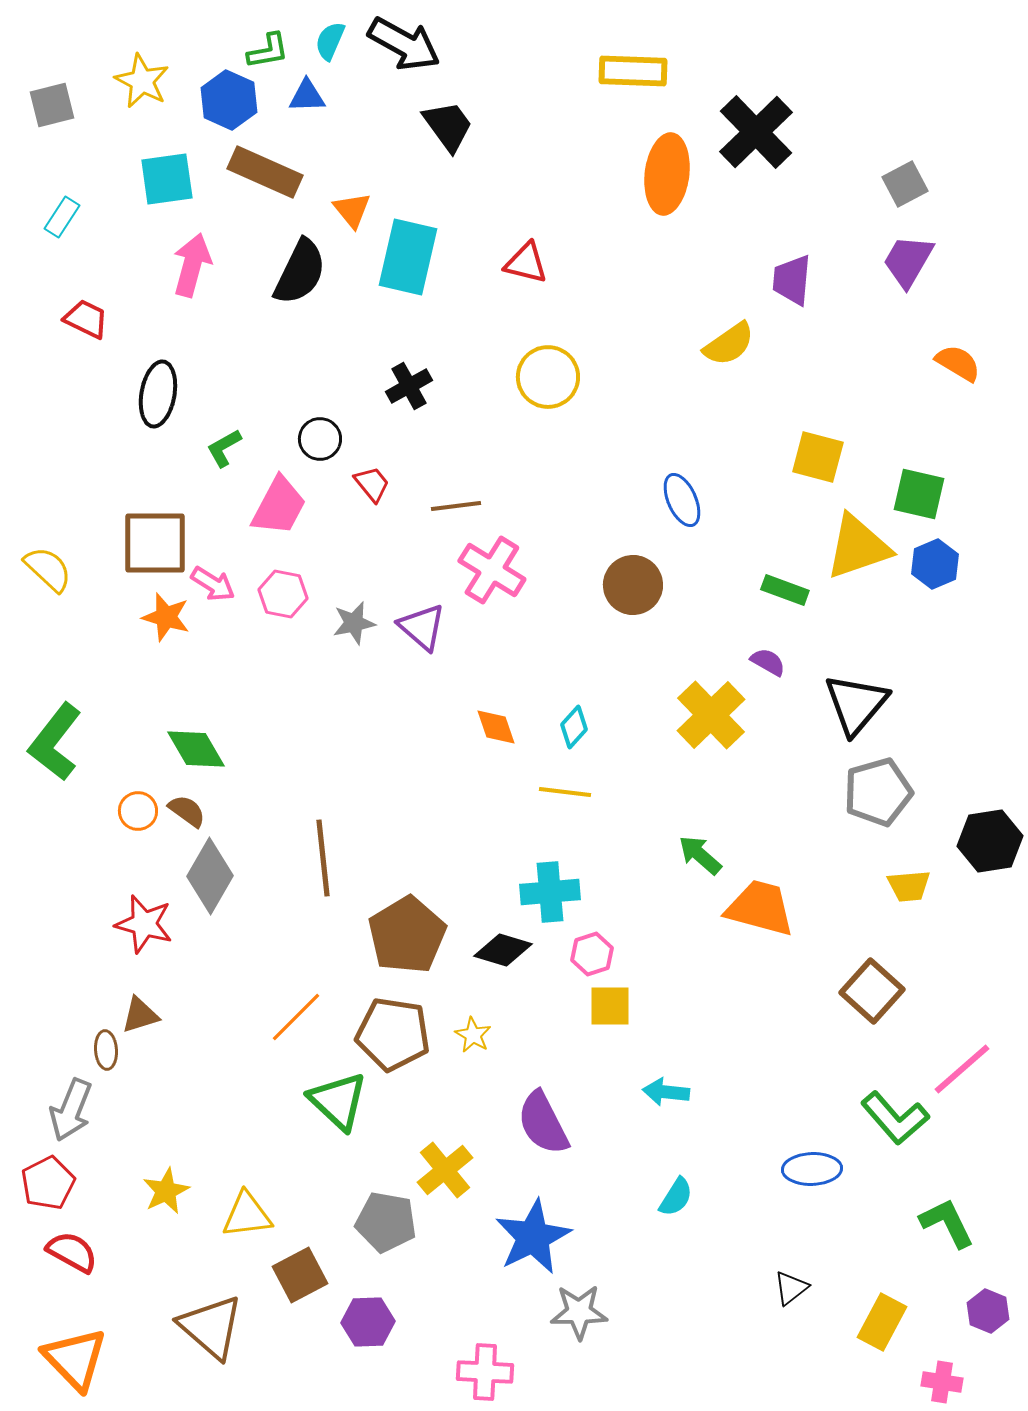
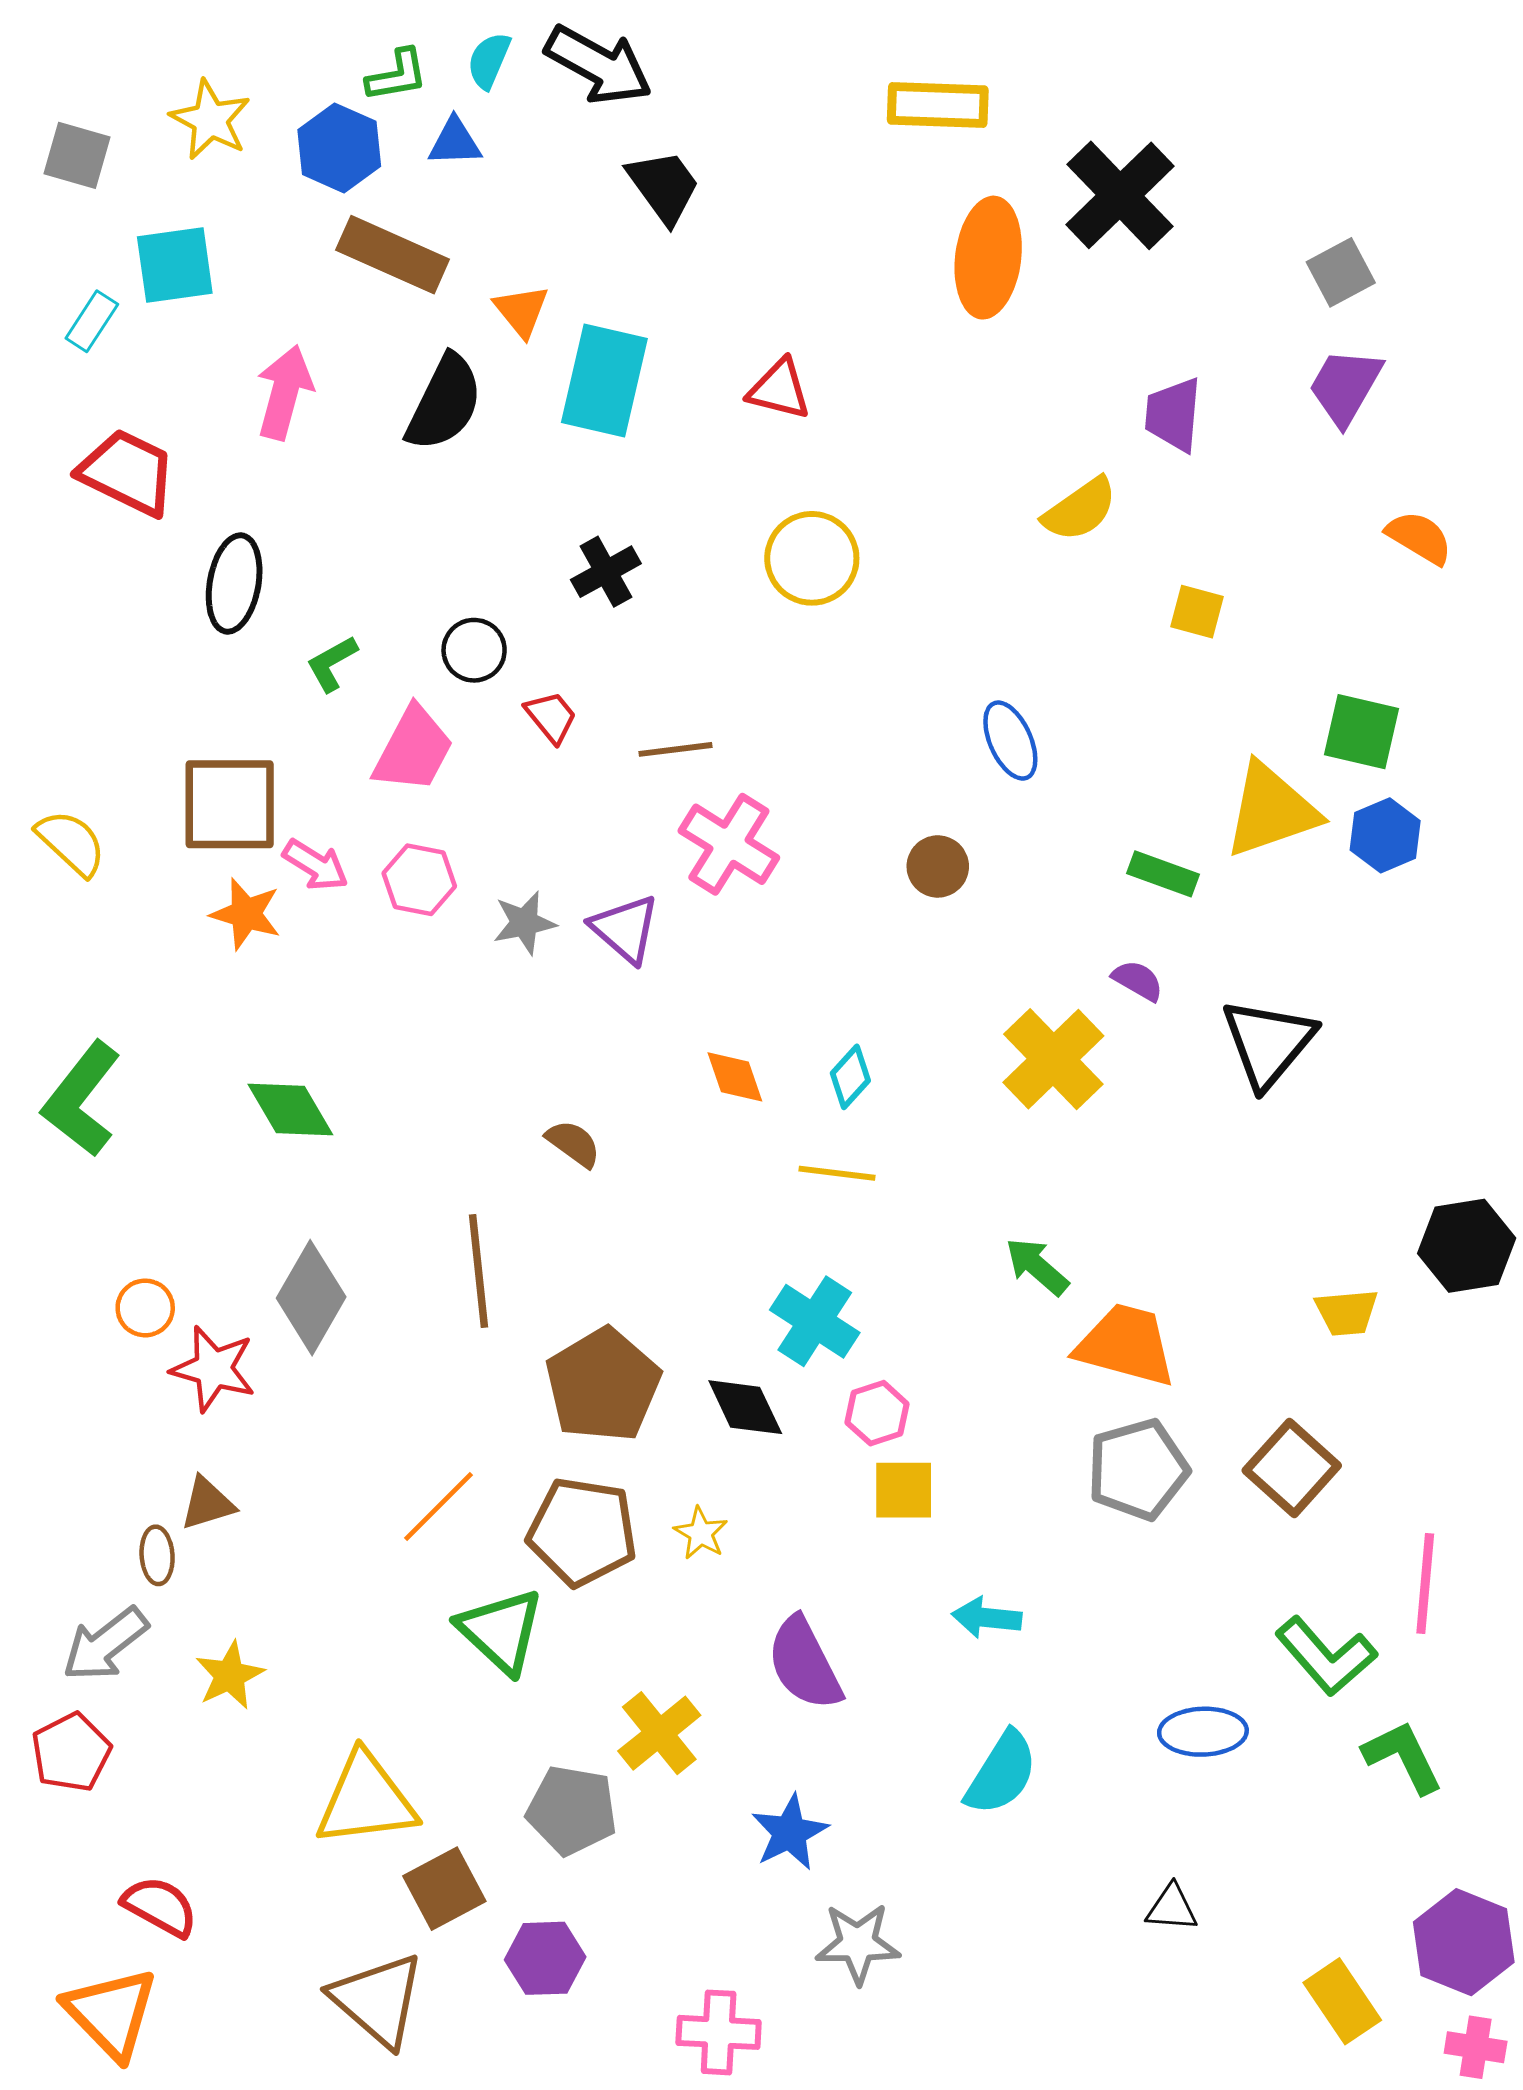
gray square: (52, 105) -> (77, 155), turned 30
cyan square: (167, 179) -> (175, 265), moved
red trapezoid: (86, 319) -> (127, 472), size x1.5
yellow square: (818, 457) -> (1197, 612), moved, size x0.7
brown circle: (633, 585) -> (938, 866), size x0.7
gray pentagon: (878, 792) -> (1138, 1469), moved
orange circle: (138, 811) -> (145, 1308), moved
brown semicircle: (187, 811) -> (573, 1144), moved
cyan cross: (550, 892) -> (815, 1321), turned 38
black diamond: (503, 950) -> (745, 1407), turned 48
pink line: (962, 1069) -> (1425, 1584), turned -44
gray arrow: (71, 1110) -> (105, 1644), turned 30
yellow star: (166, 1191) -> (230, 1675), moved
cyan semicircle: (676, 1197) -> (1001, 1773), size x1.5
yellow triangle: (247, 1215) -> (366, 1800), size x1.4
green L-shape: (947, 1223) -> (1403, 1757), moved
blue star: (533, 1237) -> (790, 1832), size x0.7
red semicircle: (72, 1252) -> (160, 1906), moved
black triangle: (791, 1288) -> (1172, 1908), turned 42
purple hexagon: (988, 1311) -> (1464, 1942), size x1.6
yellow rectangle: (882, 1322) -> (1342, 2001), moved, turned -62
brown triangle: (211, 1327) -> (378, 2000), moved
pink cross: (942, 1382) -> (1476, 2047), moved

